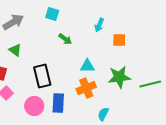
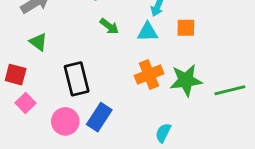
cyan triangle: (87, 66) -> (148, 32), moved
orange cross: (86, 88) -> (149, 75), moved
blue rectangle: (58, 103) -> (99, 117), turned 30

